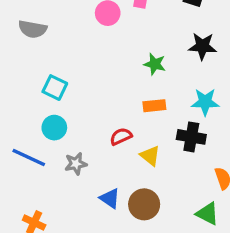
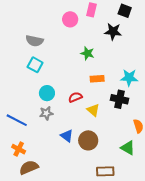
gray semicircle: (33, 29) -> (34, 41), moved
black star: (202, 46) -> (113, 32), moved
green star: (155, 64) -> (87, 53), moved
cyan circle: (54, 128) -> (47, 93), moved
blue line: (29, 158) -> (17, 120), moved

